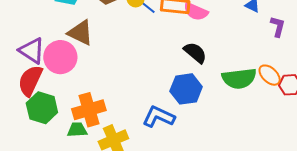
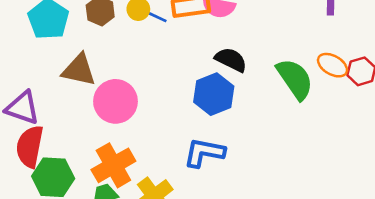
pink circle: (60, 57) -> (115, 101), moved
green semicircle: (239, 78) -> (295, 79), turned -104
blue hexagon: (186, 89) -> (214, 94), moved

